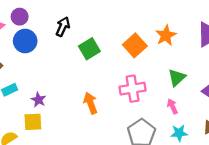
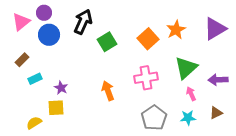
black arrow: (63, 27) -> (83, 22), size x1.4
green triangle: (177, 78) -> (186, 68), size x1.4
pink arrow: (172, 106) -> (191, 94), moved

